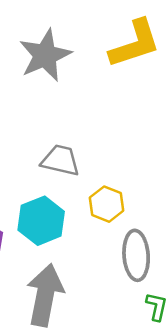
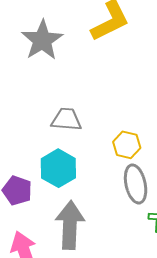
yellow hexagon: (107, 204) -> (127, 145), moved

